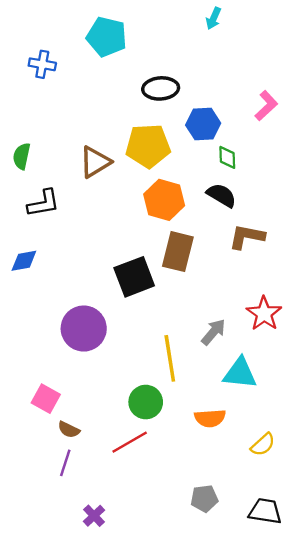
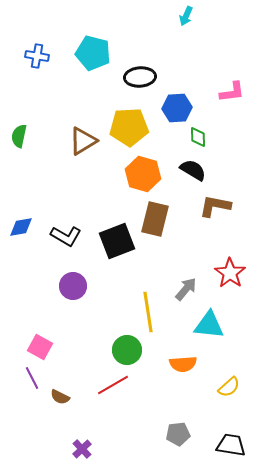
cyan pentagon: (107, 37) -> (93, 53), moved
pink L-shape: (266, 106) -> (232, 92), turned 36
black L-shape: (43, 203) -> (66, 236), moved, turned 40
purple circle: (84, 329) -> (73, 286), size x0.7
brown semicircle: (69, 430) -> (60, 397), moved
purple line: (65, 463) -> (32, 378), moved, turned -45

